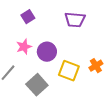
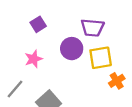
purple circle: (47, 52) -> (72, 49), moved
yellow square: (69, 71) -> (101, 58), moved, turned -30

